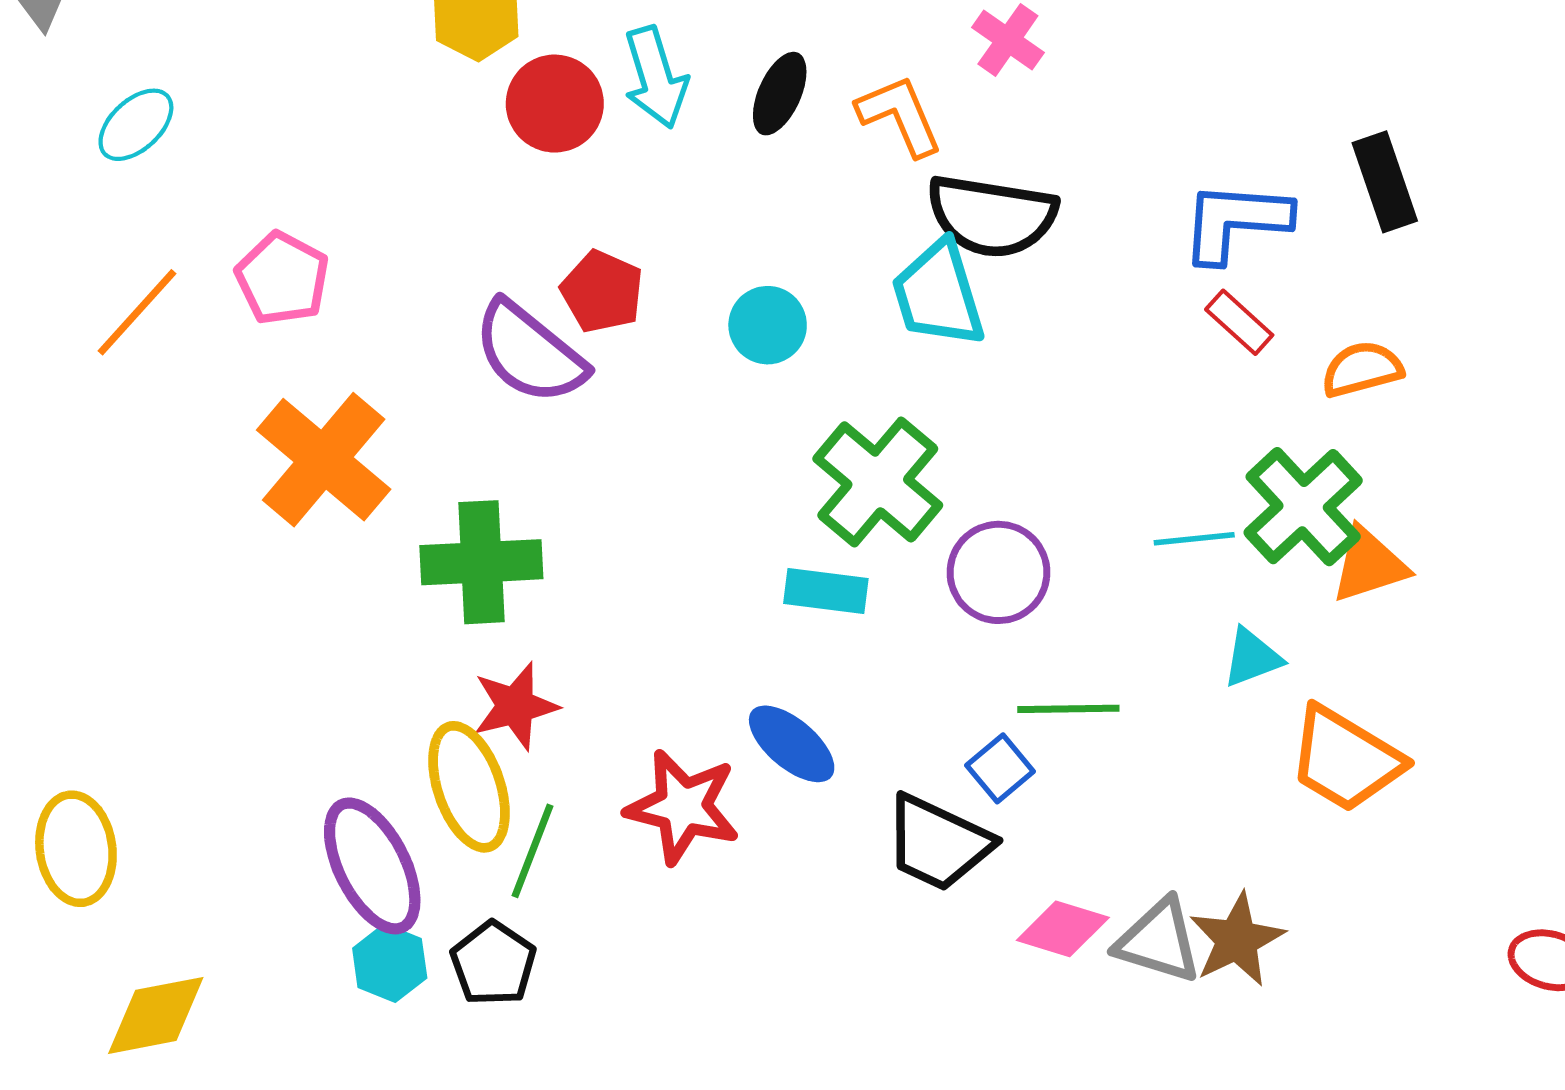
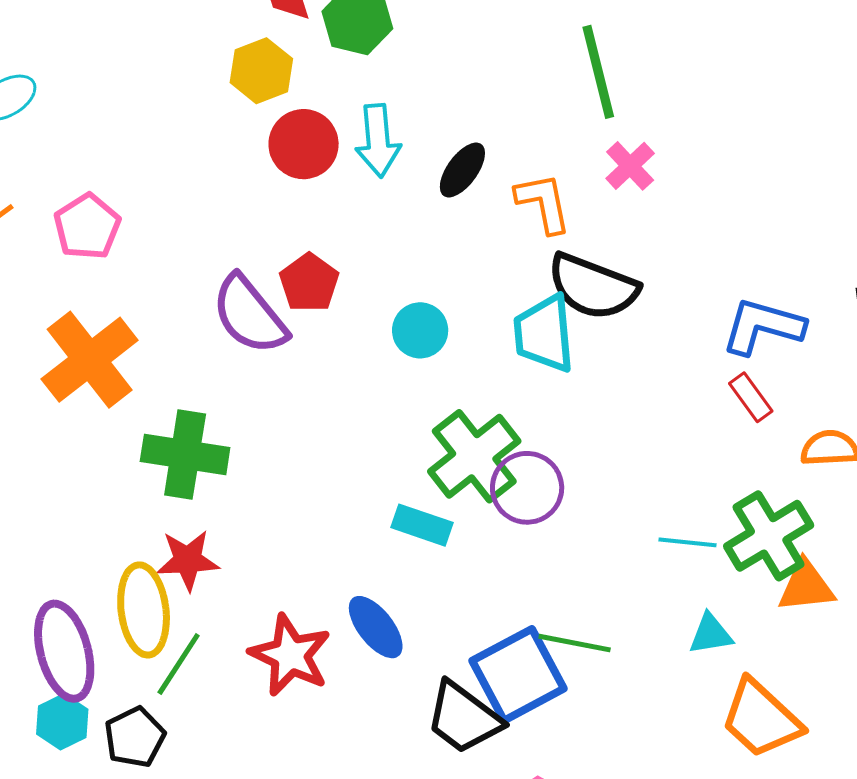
purple circle: (999, 572) -> (527, 488), moved
blue square: (1000, 768) -> (518, 675), size x2.0

